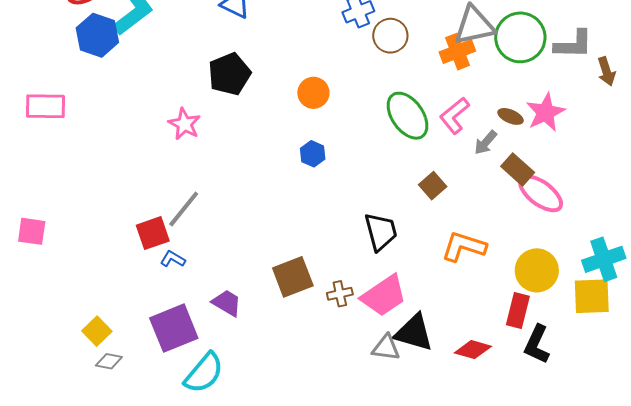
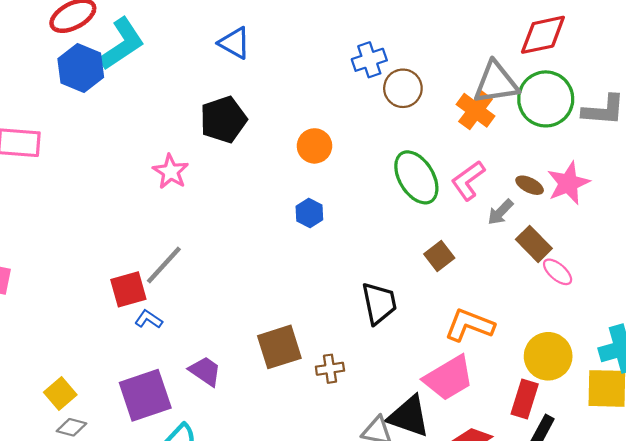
orange cross: (457, 52) -> (476, 110), turned -36
pink ellipse: (541, 193) -> (558, 272), size x0.6
pink trapezoid: (384, 296) -> (449, 378), moved

